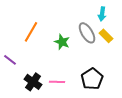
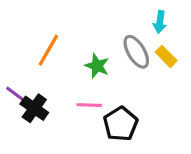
black pentagon: (92, 79) -> (121, 124), moved
black cross: (33, 82) -> (34, 108), moved
pink line: (57, 82) -> (89, 105), moved

